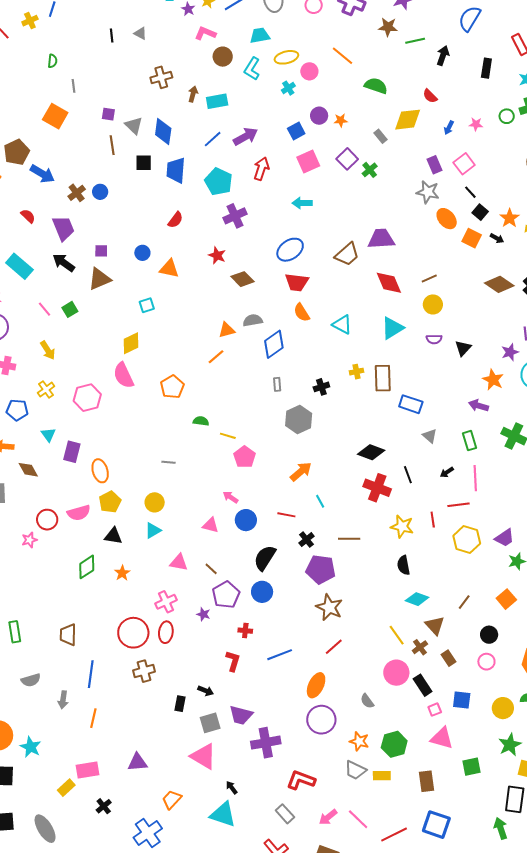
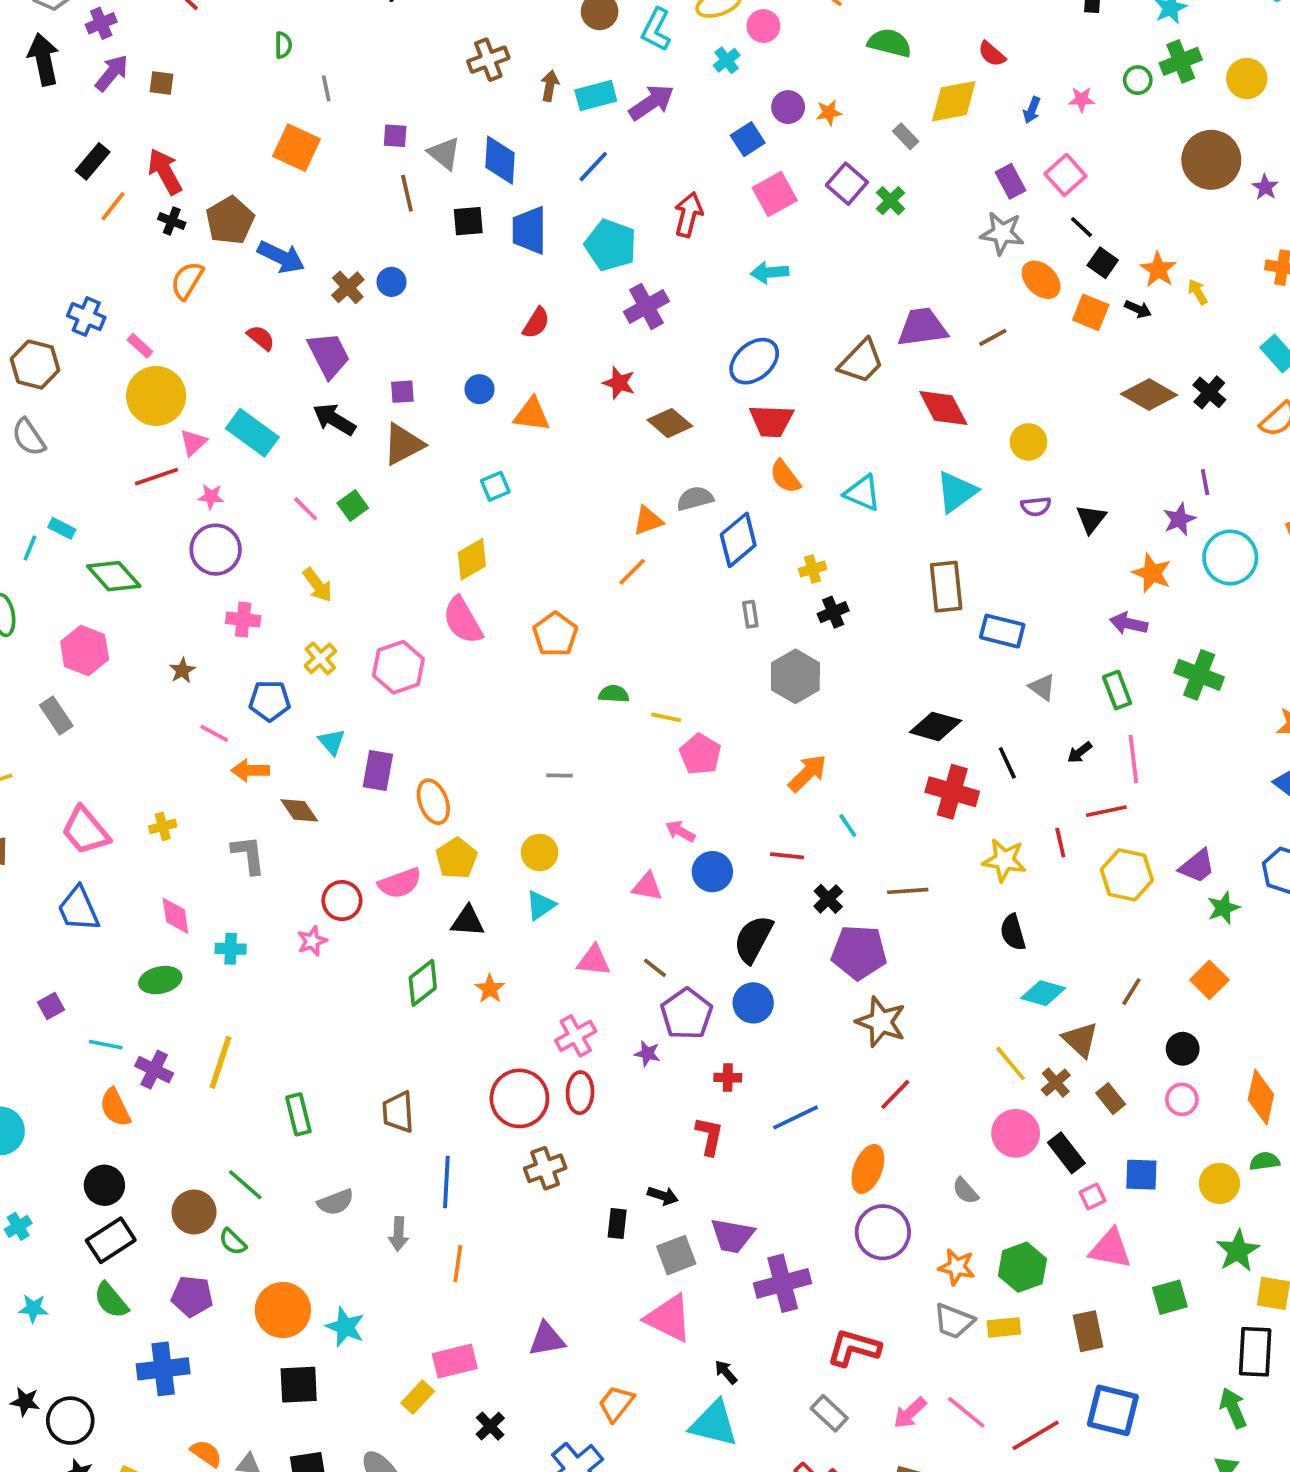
purple arrow: (246, 137) -> (652, 102), moved
brown line: (429, 279) -> (993, 337), moved
yellow cross: (356, 372) -> (813, 569), moved

